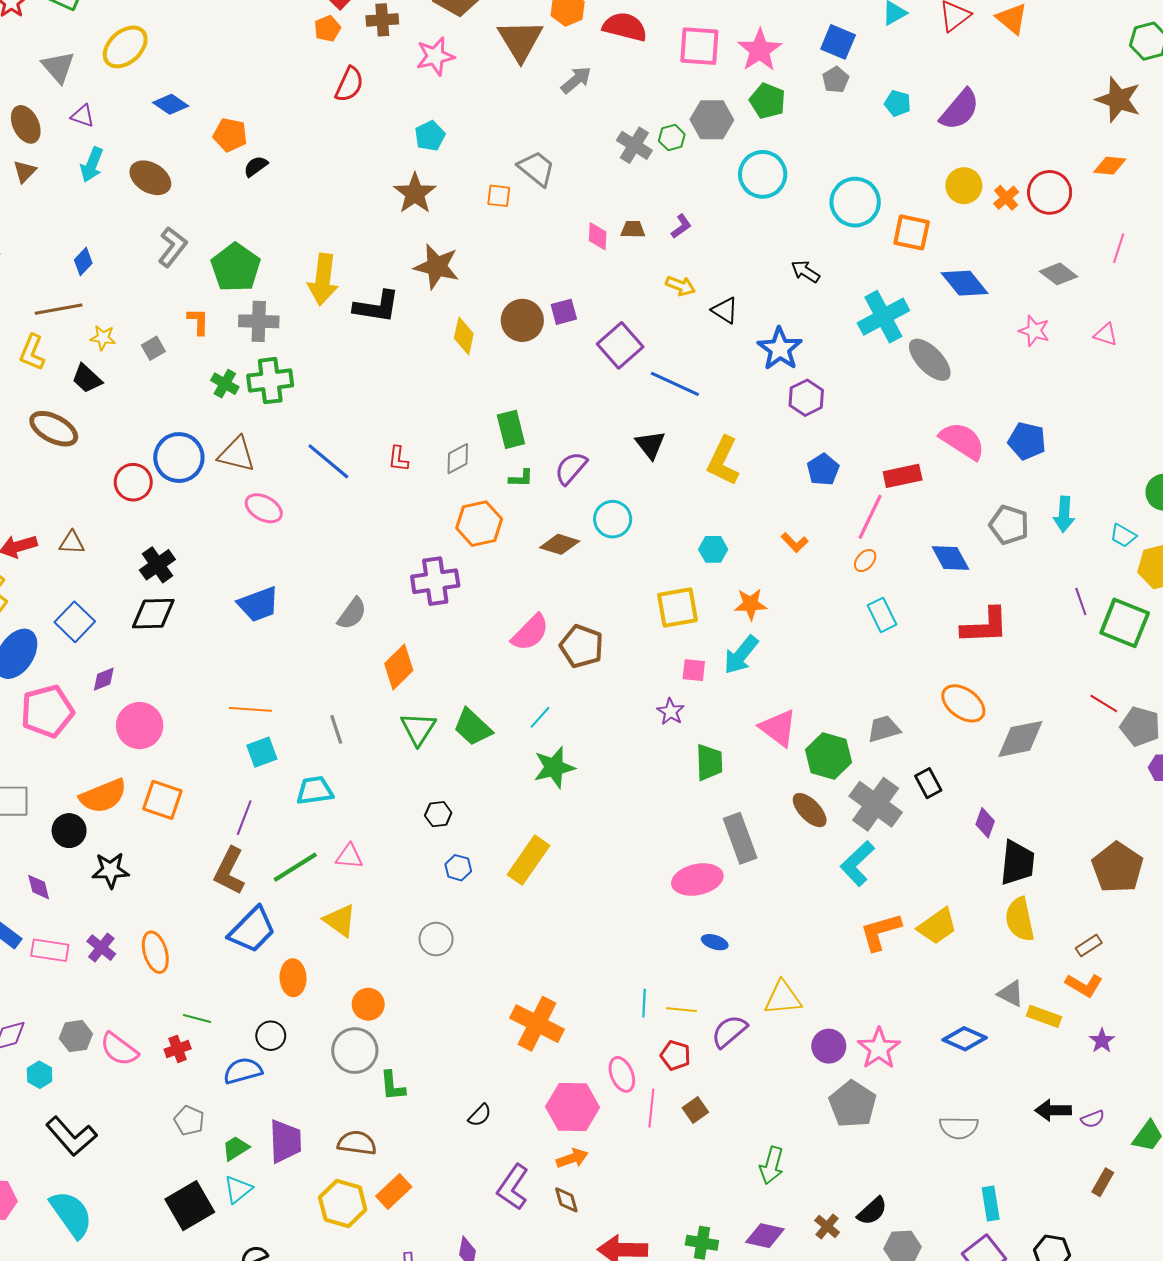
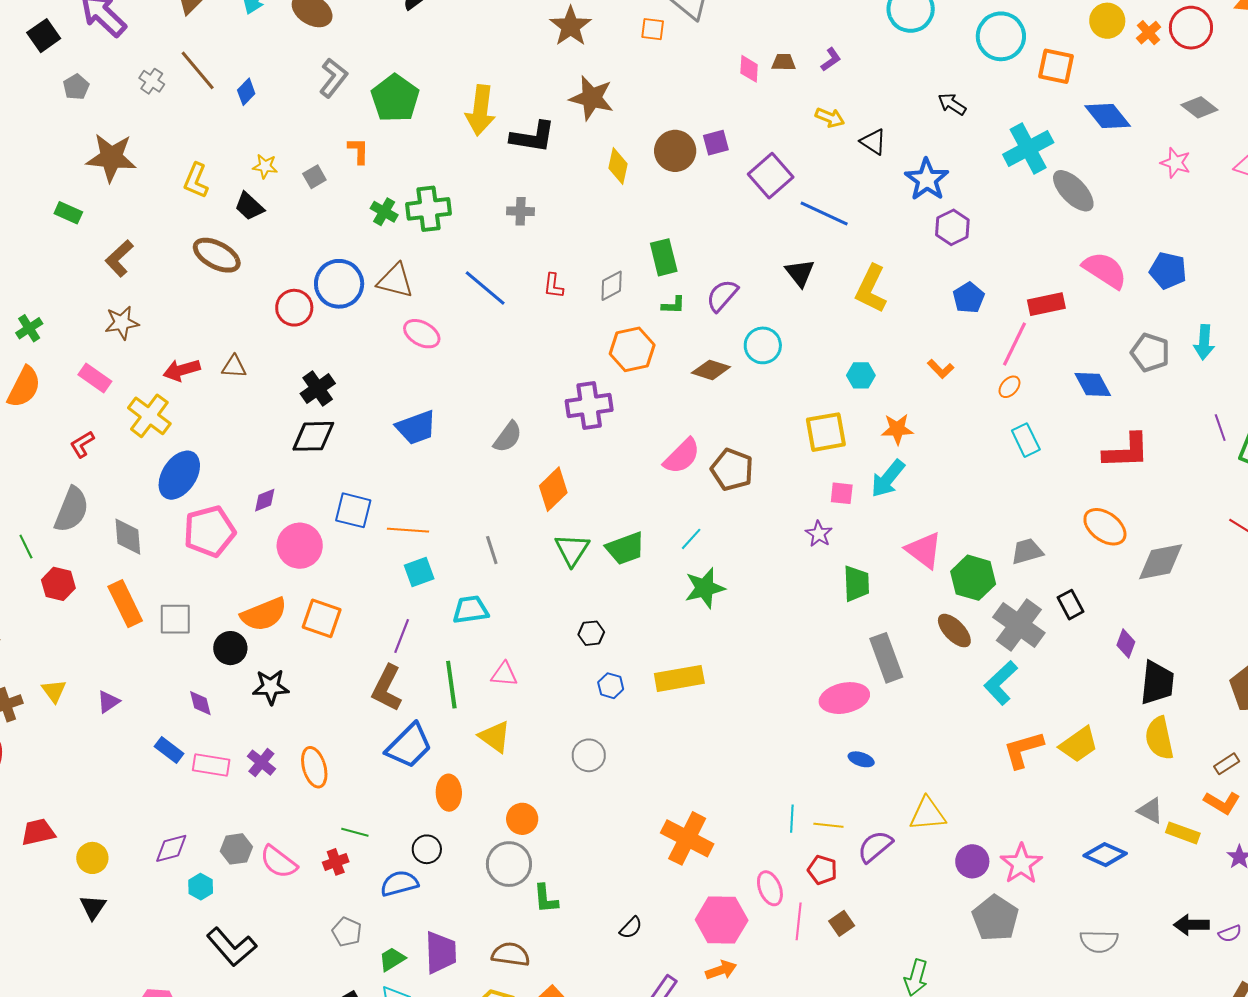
brown line: (59, 309) -> (198, 70), moved, turned 60
gray cross: (259, 321) -> (521, 211), moved, size x0.7
blue square: (75, 622) -> (353, 510), moved, turned -30
green trapezoid: (473, 727) -> (625, 548), turned -63
yellow rectangle: (528, 860) -> (679, 678), turned 45
green line: (295, 867) -> (451, 685), turned -66

